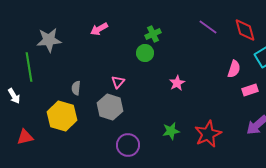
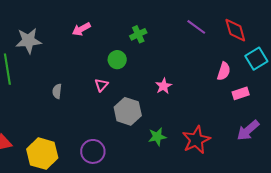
green circle: (145, 53) -> (117, 60), moved
gray hexagon: (110, 107) -> (128, 111), moved
yellow hexagon: (62, 116) -> (42, 154), moved
purple circle: (128, 145) -> (93, 151), moved

